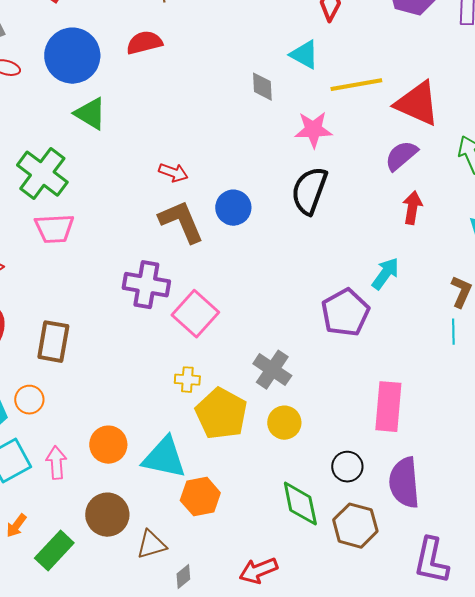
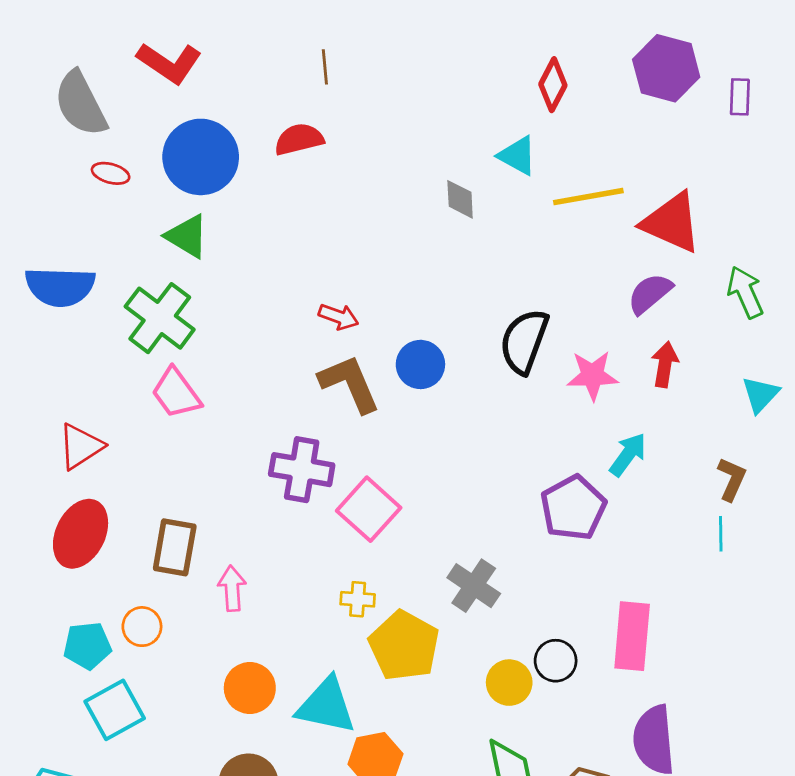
green triangle: (90, 114) -> (187, 236), moved
pink star: (313, 130) -> (592, 375), moved
pink trapezoid: (54, 229) -> (176, 393), turned 57
yellow circle: (284, 423) -> (509, 683), moved
pink arrow: (56, 463) -> (232, 588), moved
black circle: (347, 467) -> (556, 661), moved

